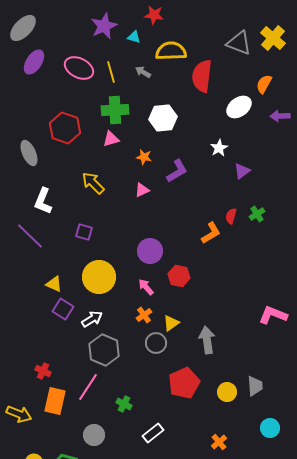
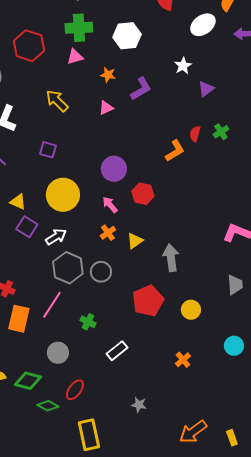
gray circle: (156, 343) -> (101, 272), moved
gray trapezoid: (255, 386) -> (235, 285), moved

